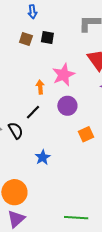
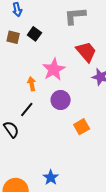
black square: (47, 38) -> (34, 34), turned 32
blue star: (43, 157) -> (51, 177), moved

